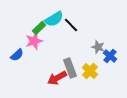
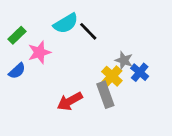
green rectangle: (39, 28) -> (17, 35), moved
gray rectangle: (70, 68) -> (105, 95), moved
yellow cross: (90, 71) -> (112, 76), moved

